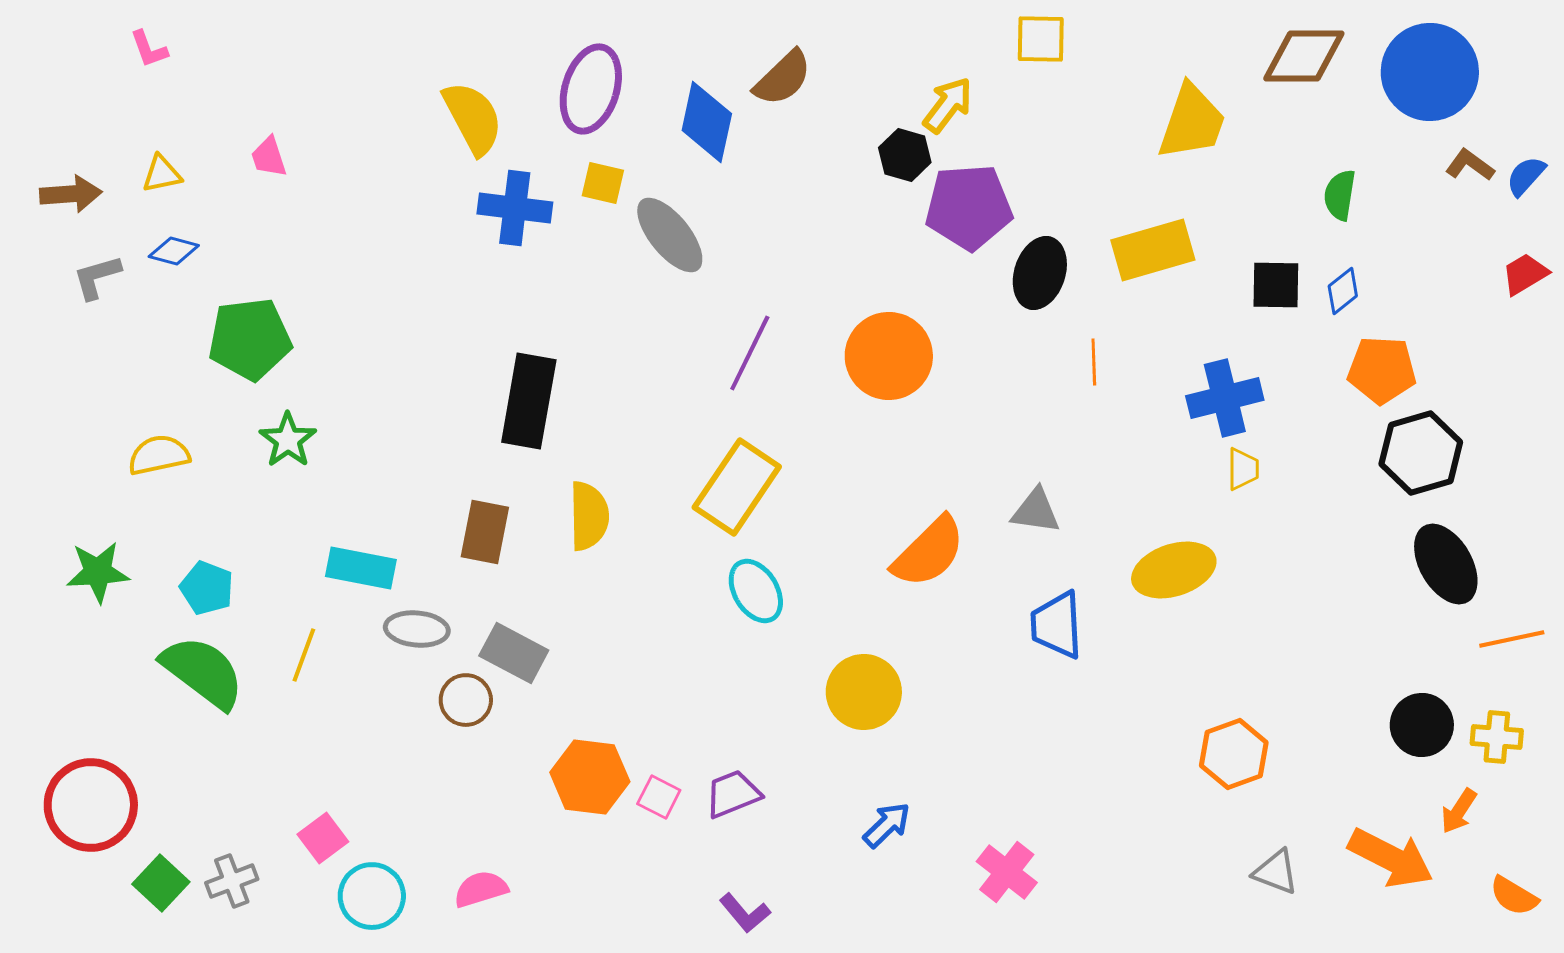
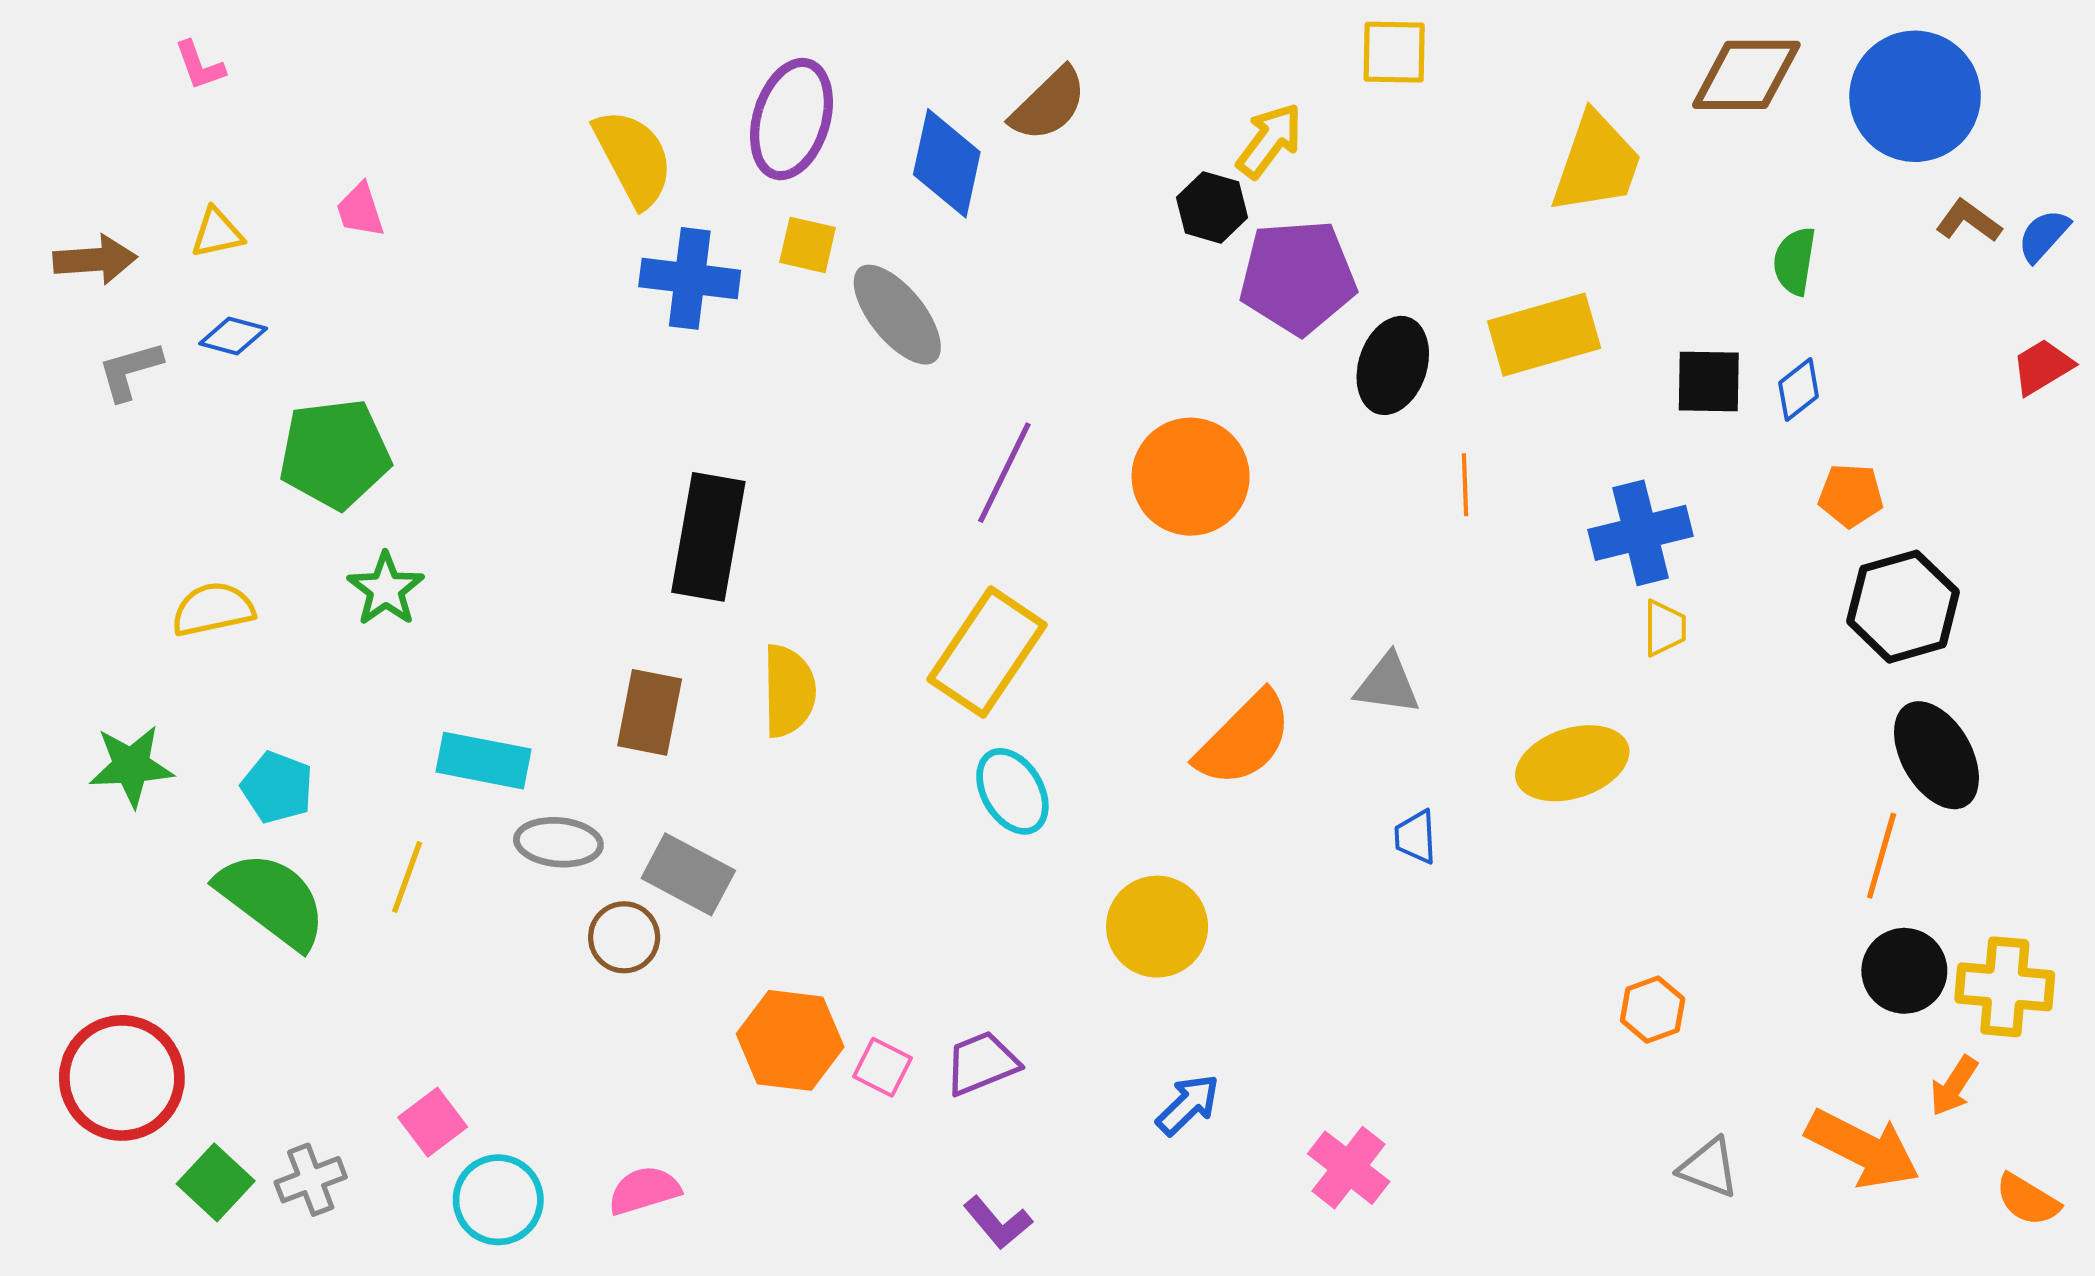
orange pentagon: (1382, 370) -> (1851, 495), size x0.7
blue trapezoid: (1057, 625) -> (1416, 837), size x0.6
orange line: (1512, 639) -> (1882, 856), moved, turned -62
yellow cross: (1497, 737) -> (2005, 987), size x1.4
orange hexagon: (1234, 754) -> (1653, 1010), size x0.7

